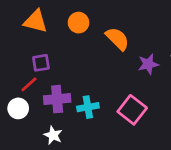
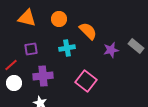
red line: (29, 84) -> (11, 65), moved
cyan cross: (88, 107) -> (67, 48), moved
pink square: (132, 110) -> (86, 81), moved

